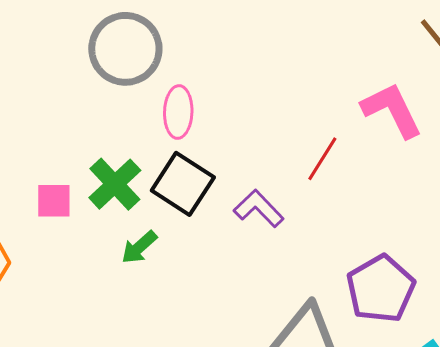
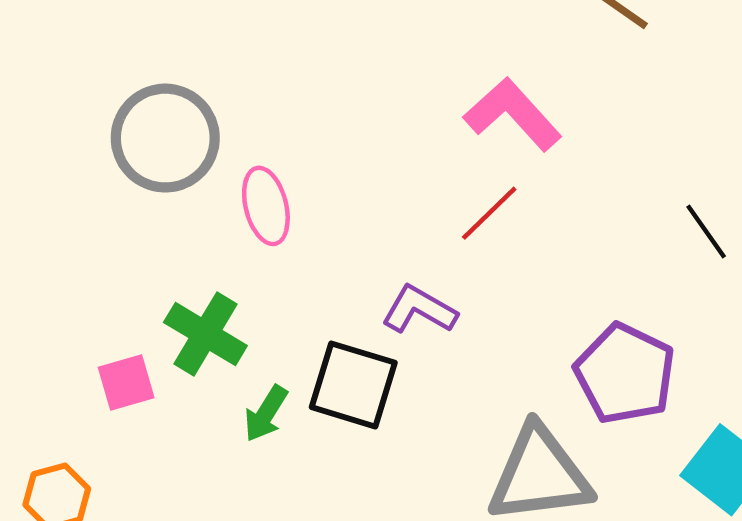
pink L-shape: (392, 110) -> (513, 114), moved
red line: (322, 159) -> (489, 213), turned 30
black square: (183, 184) -> (353, 385), moved

